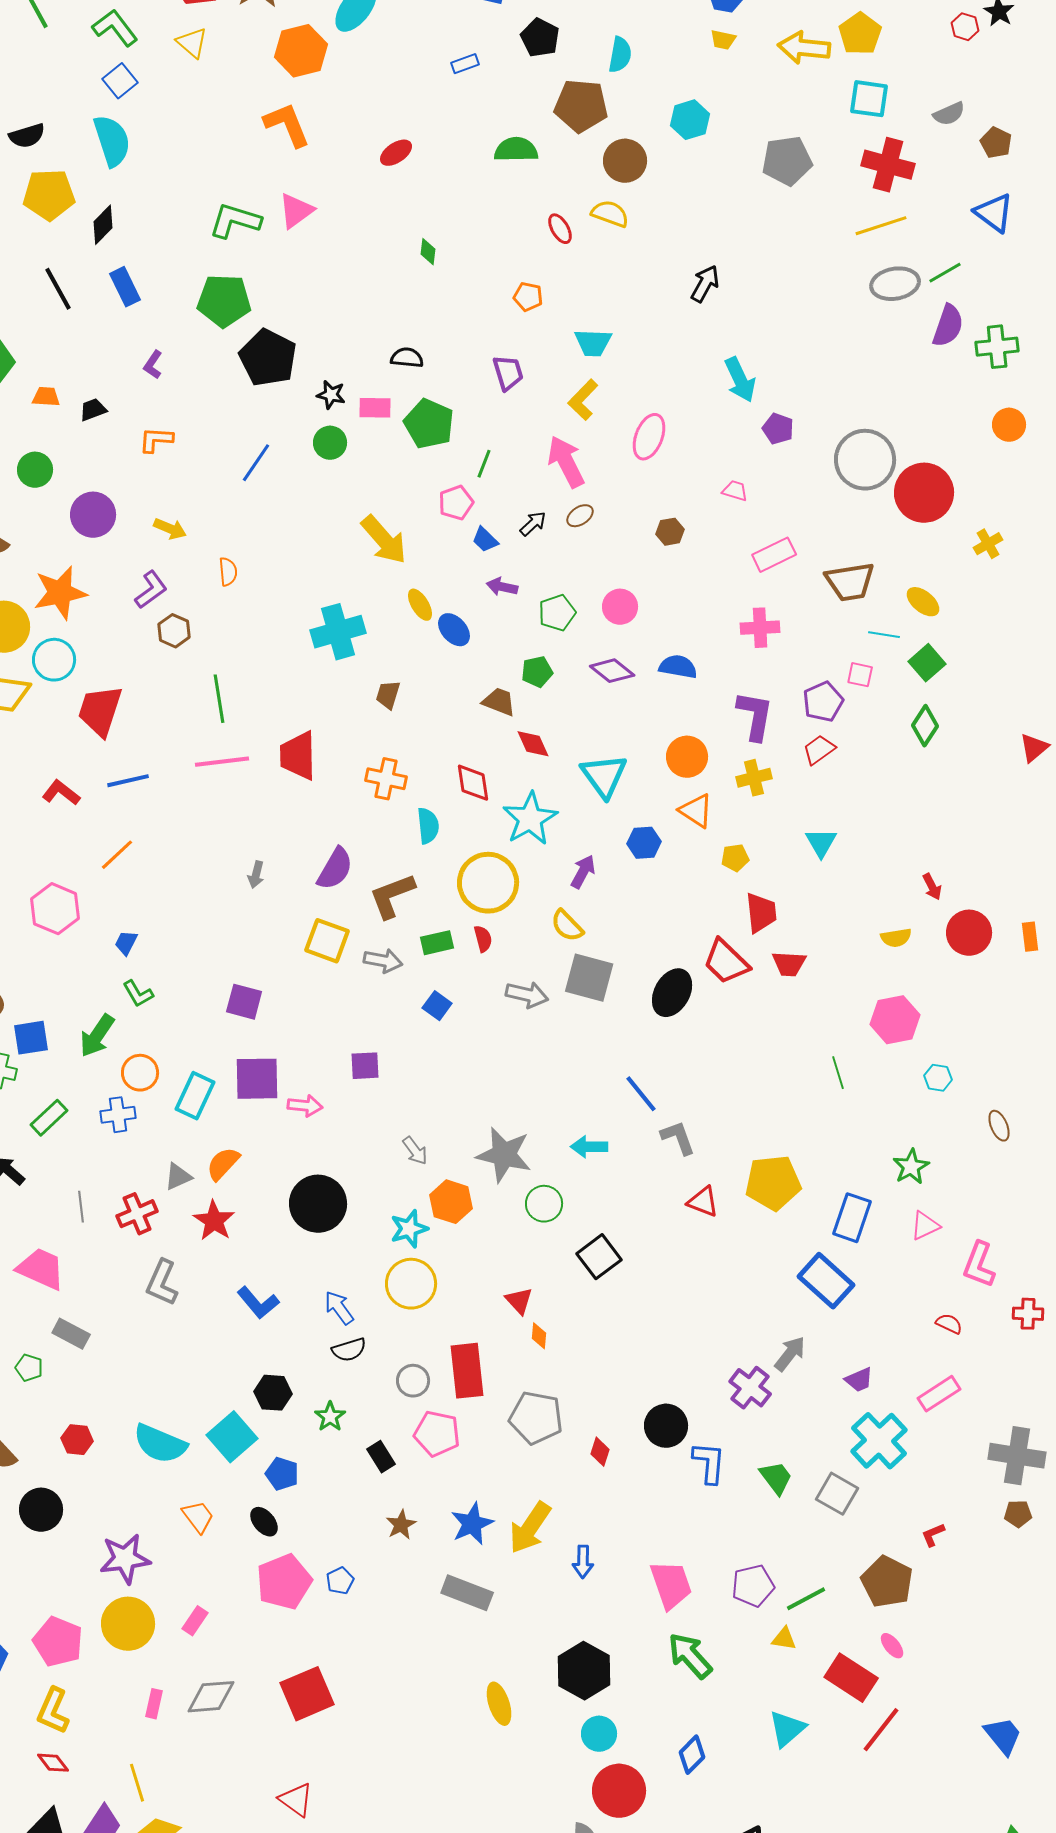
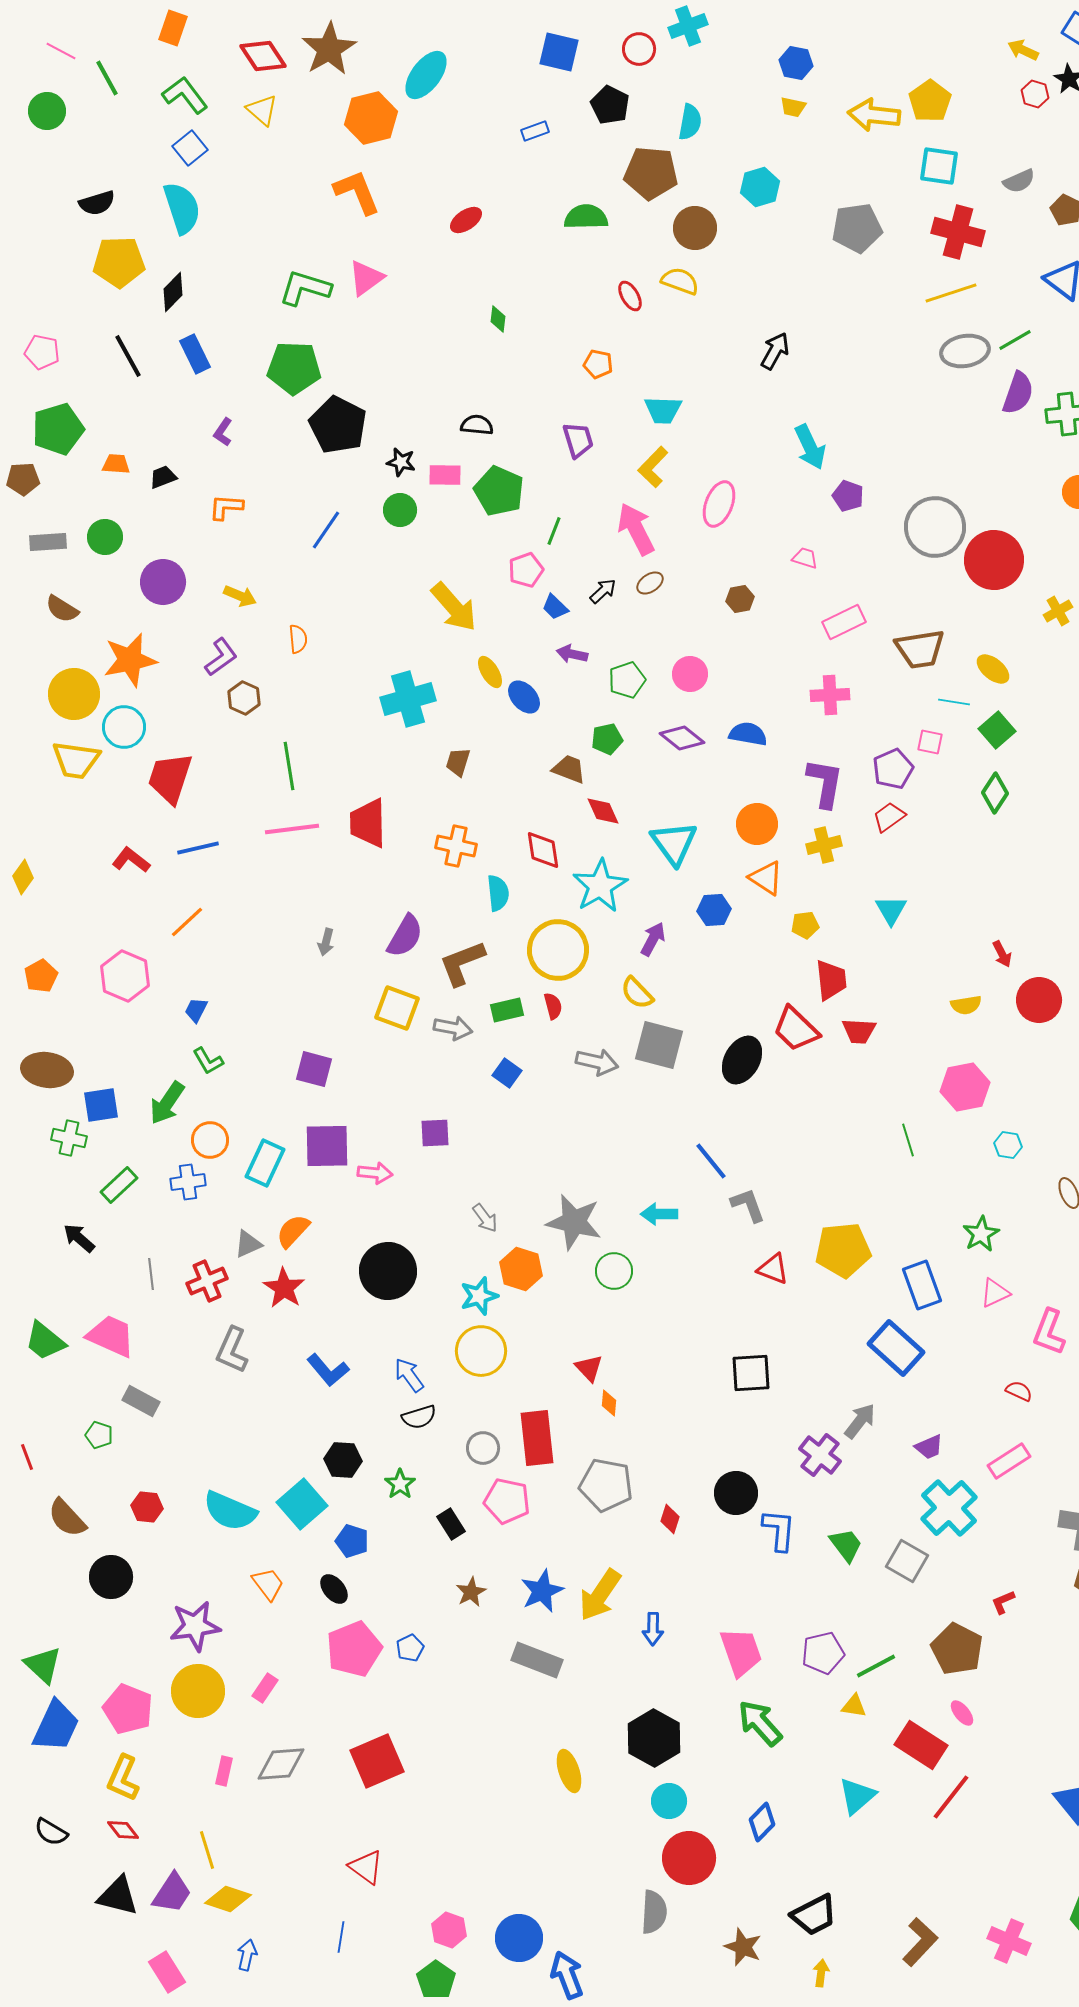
blue rectangle: (852, 1218) -> (922, 1285), turned -39
black square: (599, 1257) -> (751, 1373), moved, turned 33

